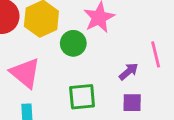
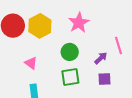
green circle: (73, 43) -> (70, 52), moved
pink triangle: (25, 73) -> (31, 63), size x0.6

